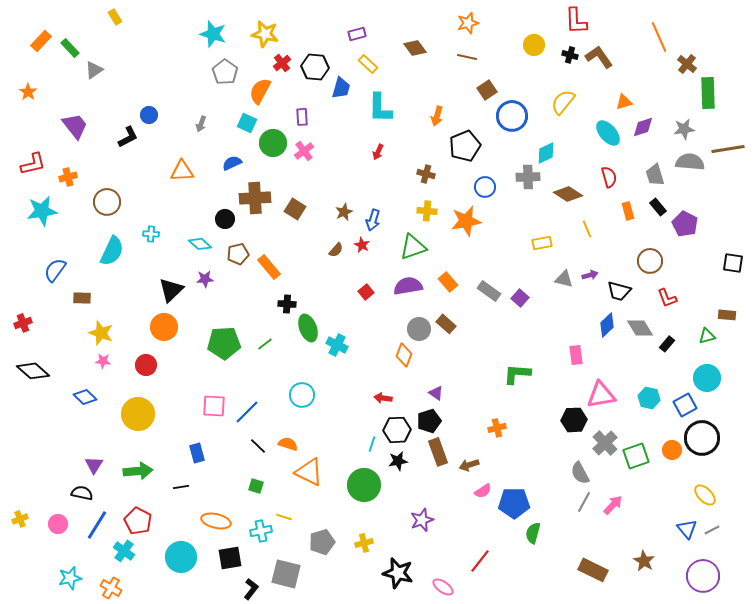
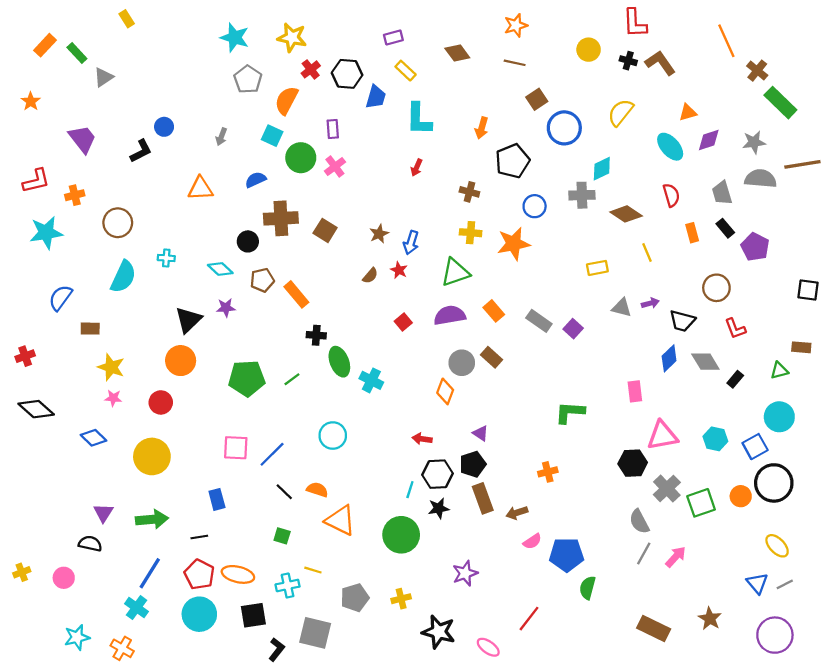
green rectangle: (708, 93) -> (780, 103), turned -44
red pentagon: (138, 521) -> (199, 574), moved
blue line: (97, 525) -> (150, 573), moved

